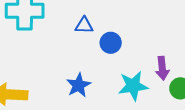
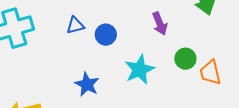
purple arrow: (162, 68) -> (160, 24), moved

